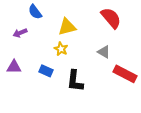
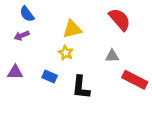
blue semicircle: (35, 12) -> (27, 14), moved
gray triangle: (104, 52) -> (112, 56), turned -32

